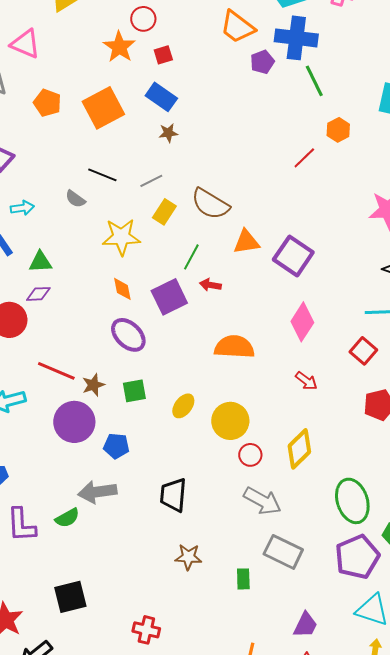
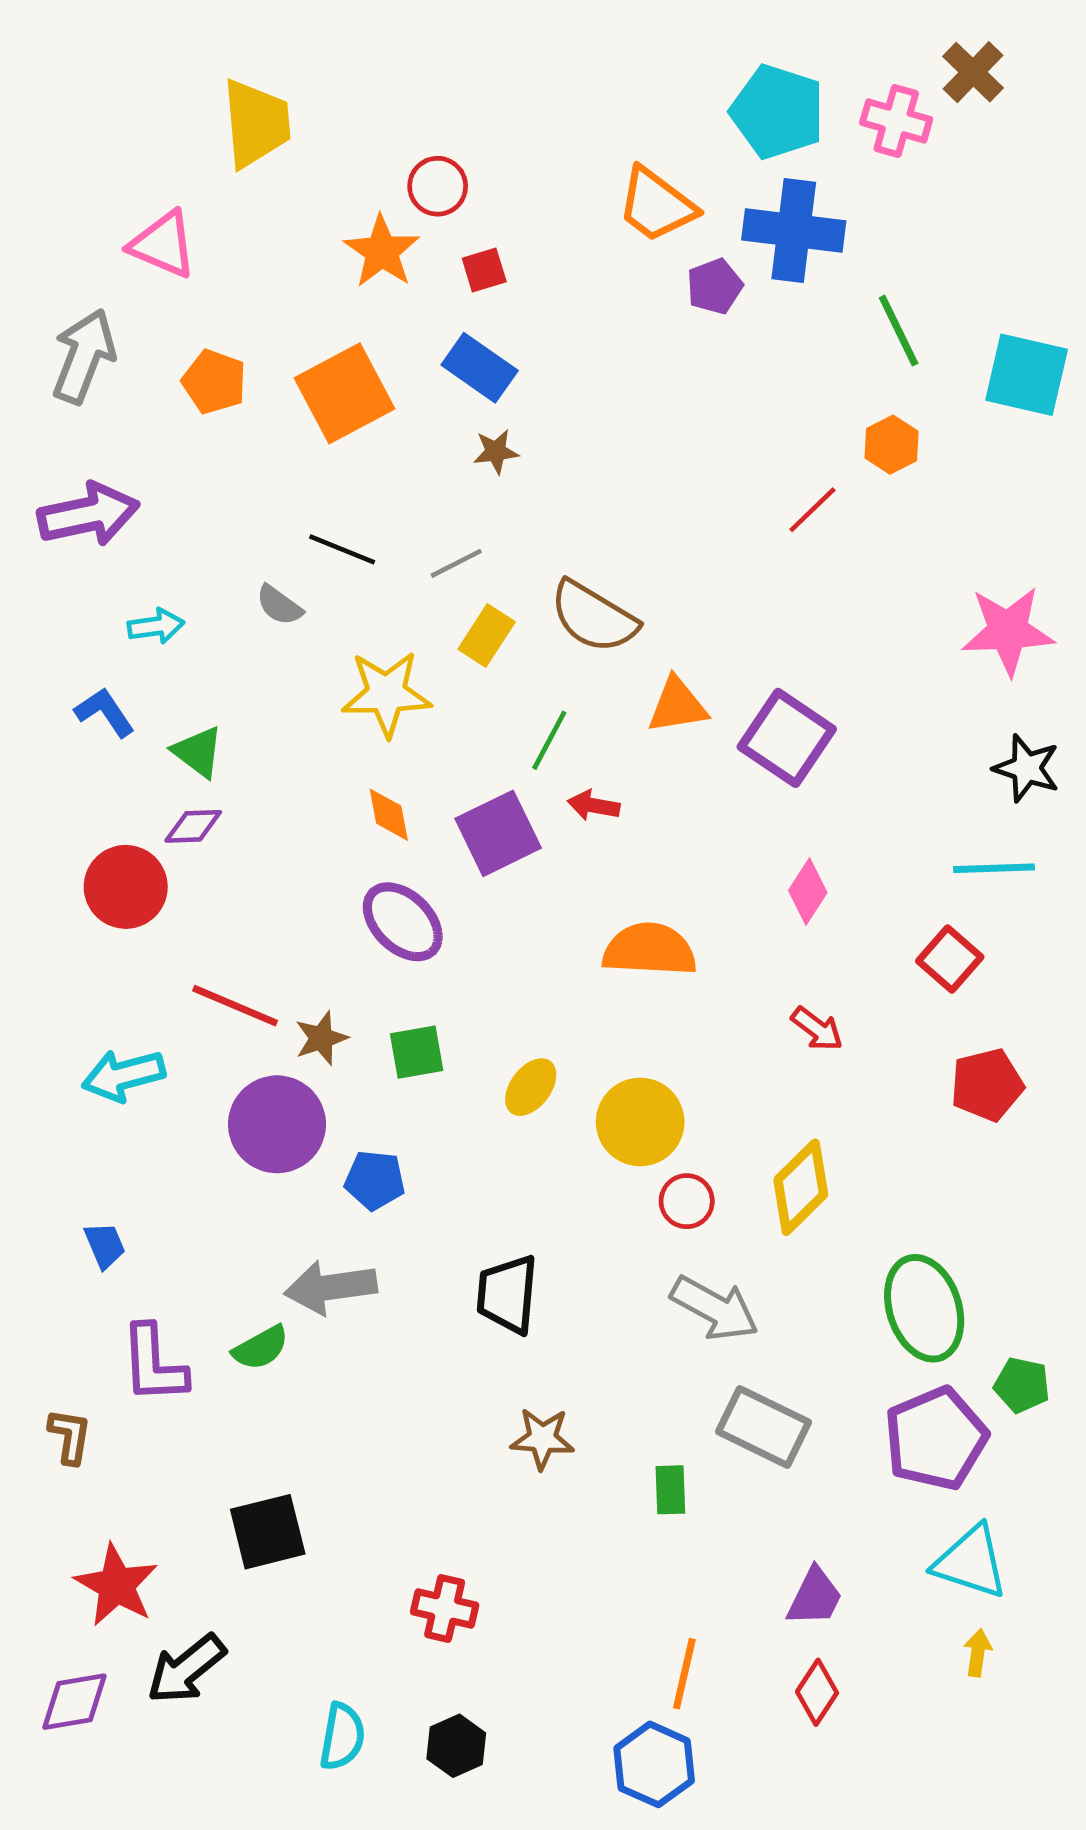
green line: (314, 81) -> (899, 331), moved
green triangle: (40, 262) -> (198, 752), turned 40
pink diamond: (302, 322) -> (808, 892), size x0.7

